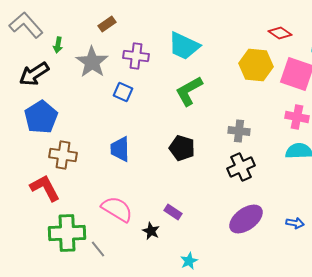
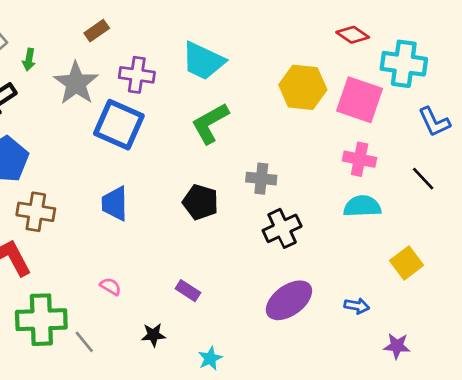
red diamond: (280, 33) -> (353, 35), moved
blue square: (123, 92) -> (119, 125), size x1.8
gray cross: (239, 131) -> (261, 179), moved
pink semicircle: (117, 209) -> (111, 286), size x0.5
black star: (151, 231) -> (153, 335), moved, turned -30

